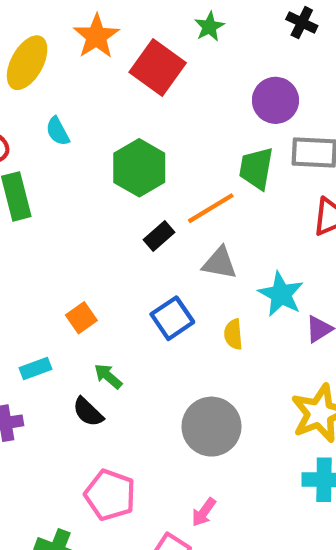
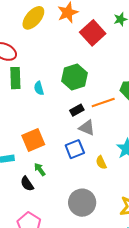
cyan semicircle: (58, 131) -> (39, 88), moved
gray triangle: (220, 263) -> (87, 128), moved
orange square: (81, 318) -> (33, 140), size x1.6
yellow semicircle: (233, 334) -> (101, 162), turned -32

